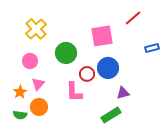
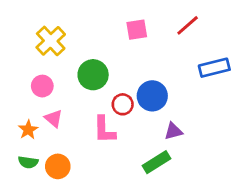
pink square: (102, 36) -> (137, 30), moved, size x0.7
blue rectangle: (152, 48) -> (214, 68), size x1.5
pink triangle: (38, 84) -> (54, 118), turned -32
orange circle: (39, 107) -> (58, 166), moved

